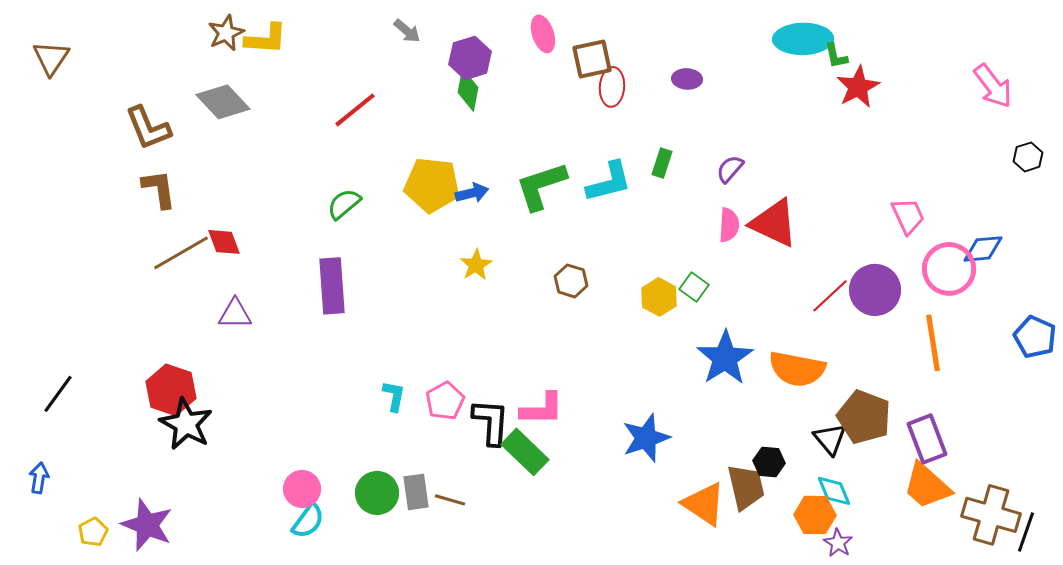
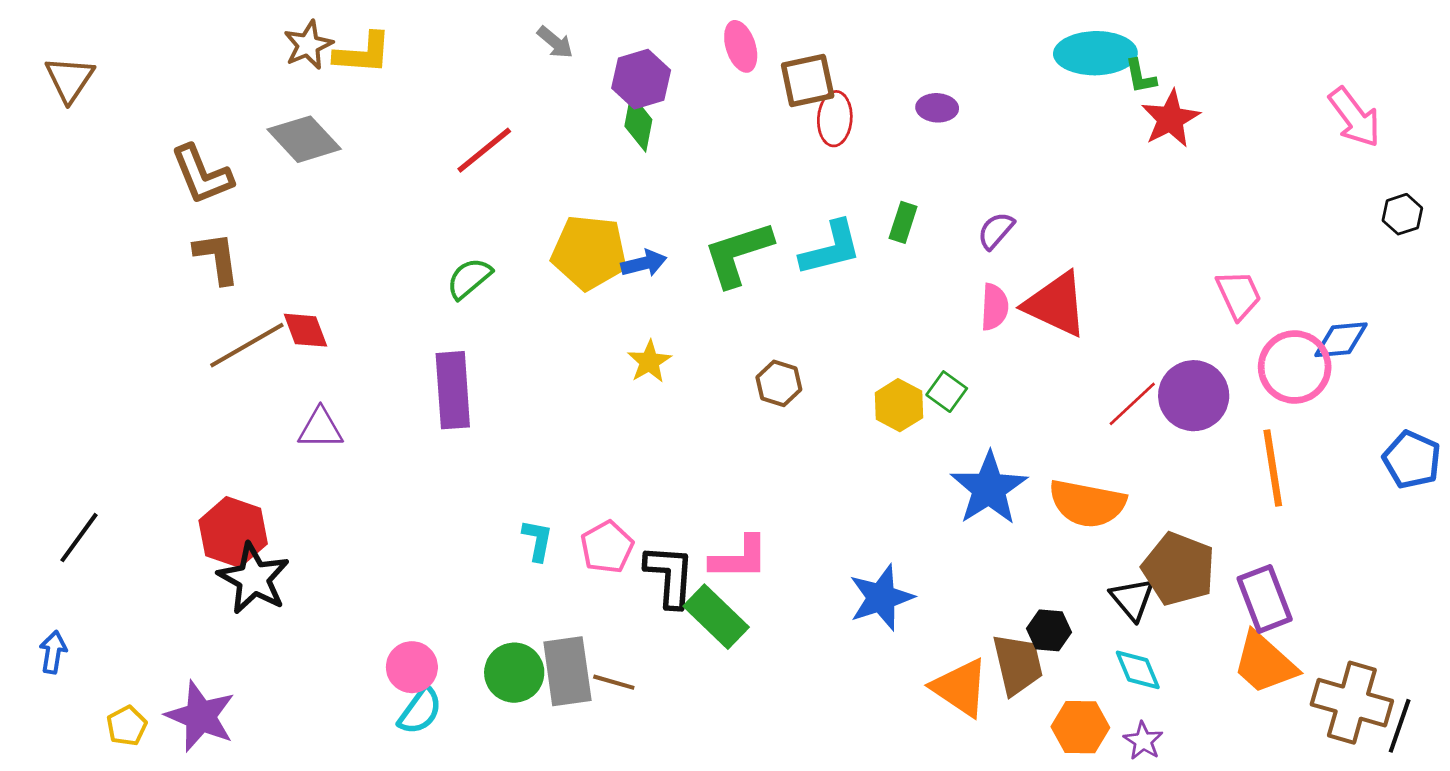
gray rectangle: (416, 492) -> (567, 671), size x1.4
orange hexagon: (815, 515) -> (1080, 727), moved

